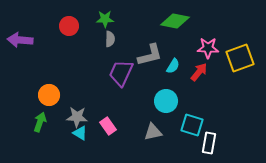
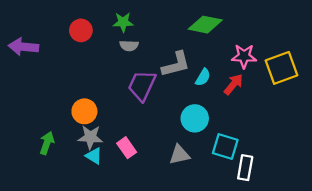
gray semicircle: (110, 39) -> (129, 46), turned 91
orange circle: (49, 95) -> (84, 111), moved

